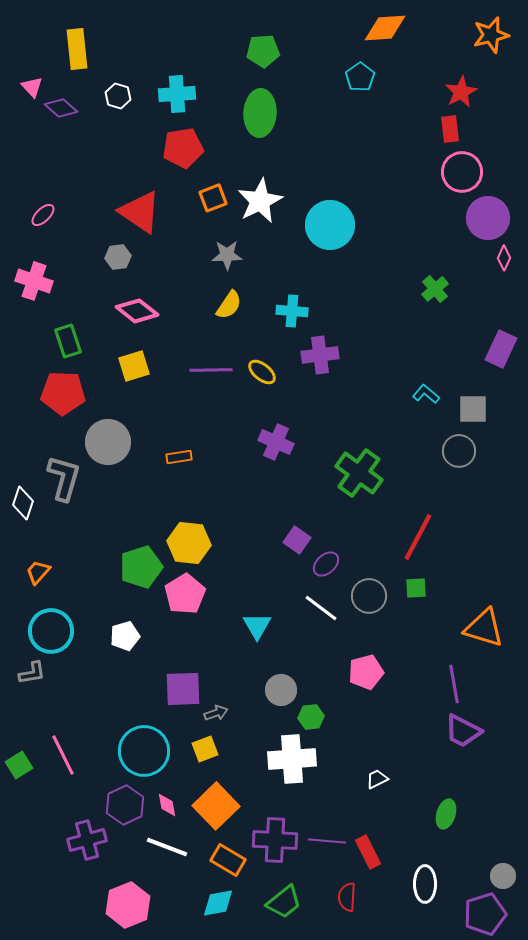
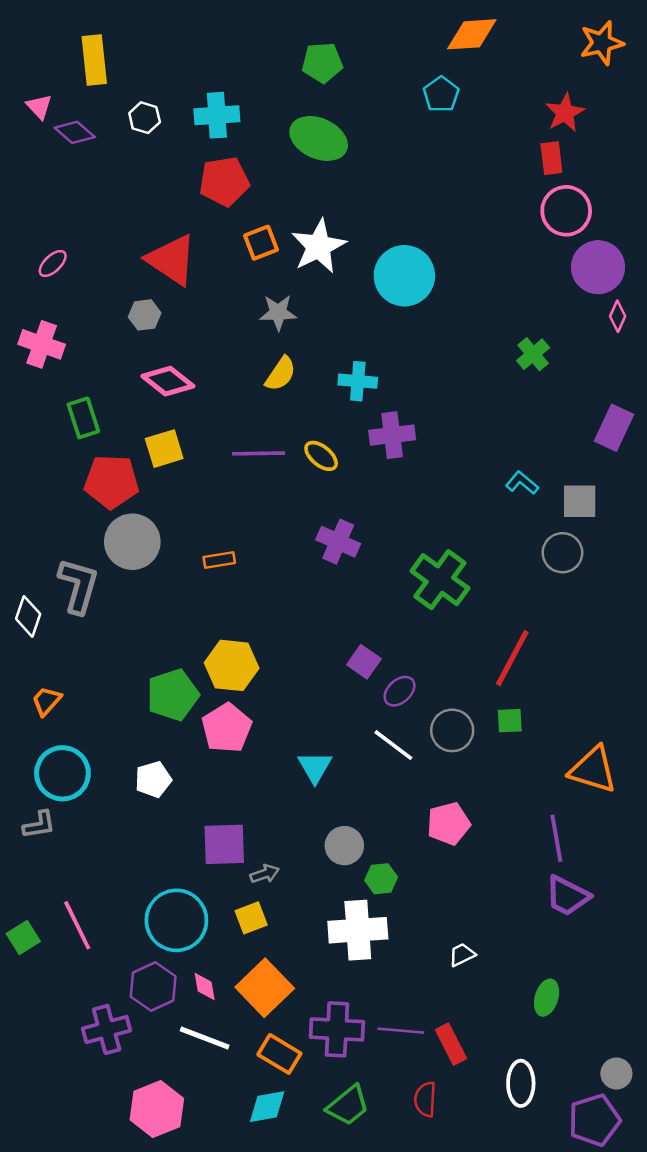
green ellipse: (260, 113) -> (319, 138), turned -69
red pentagon: (63, 393) -> (111, 482), moved

